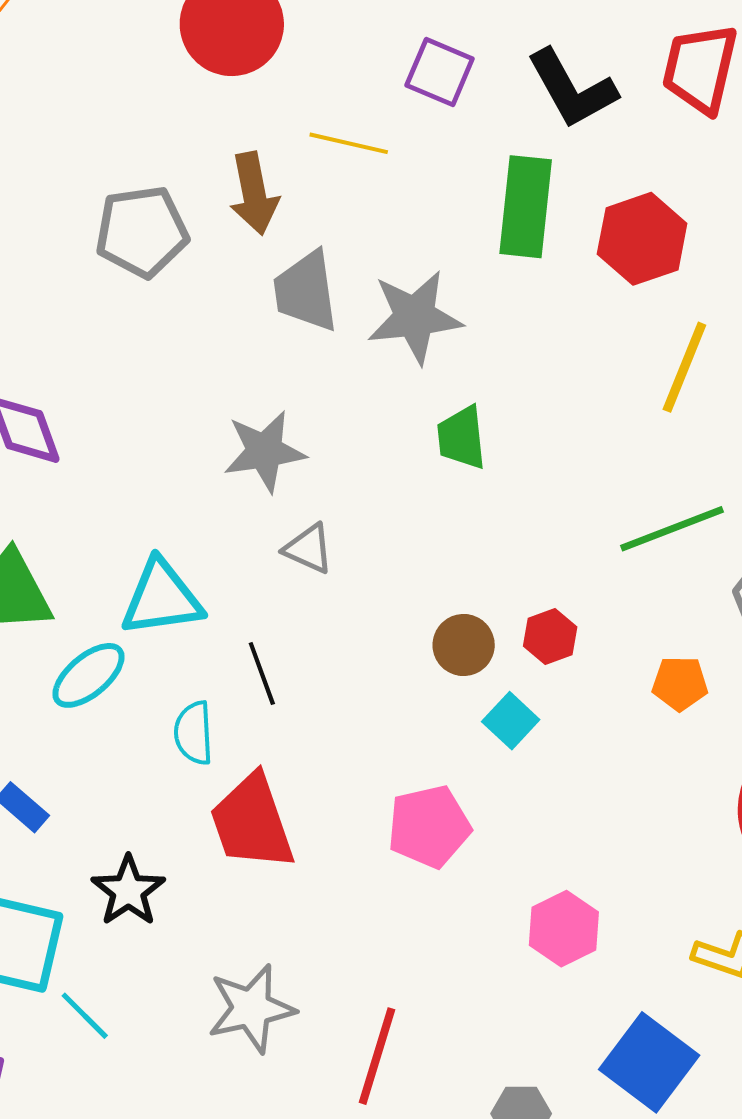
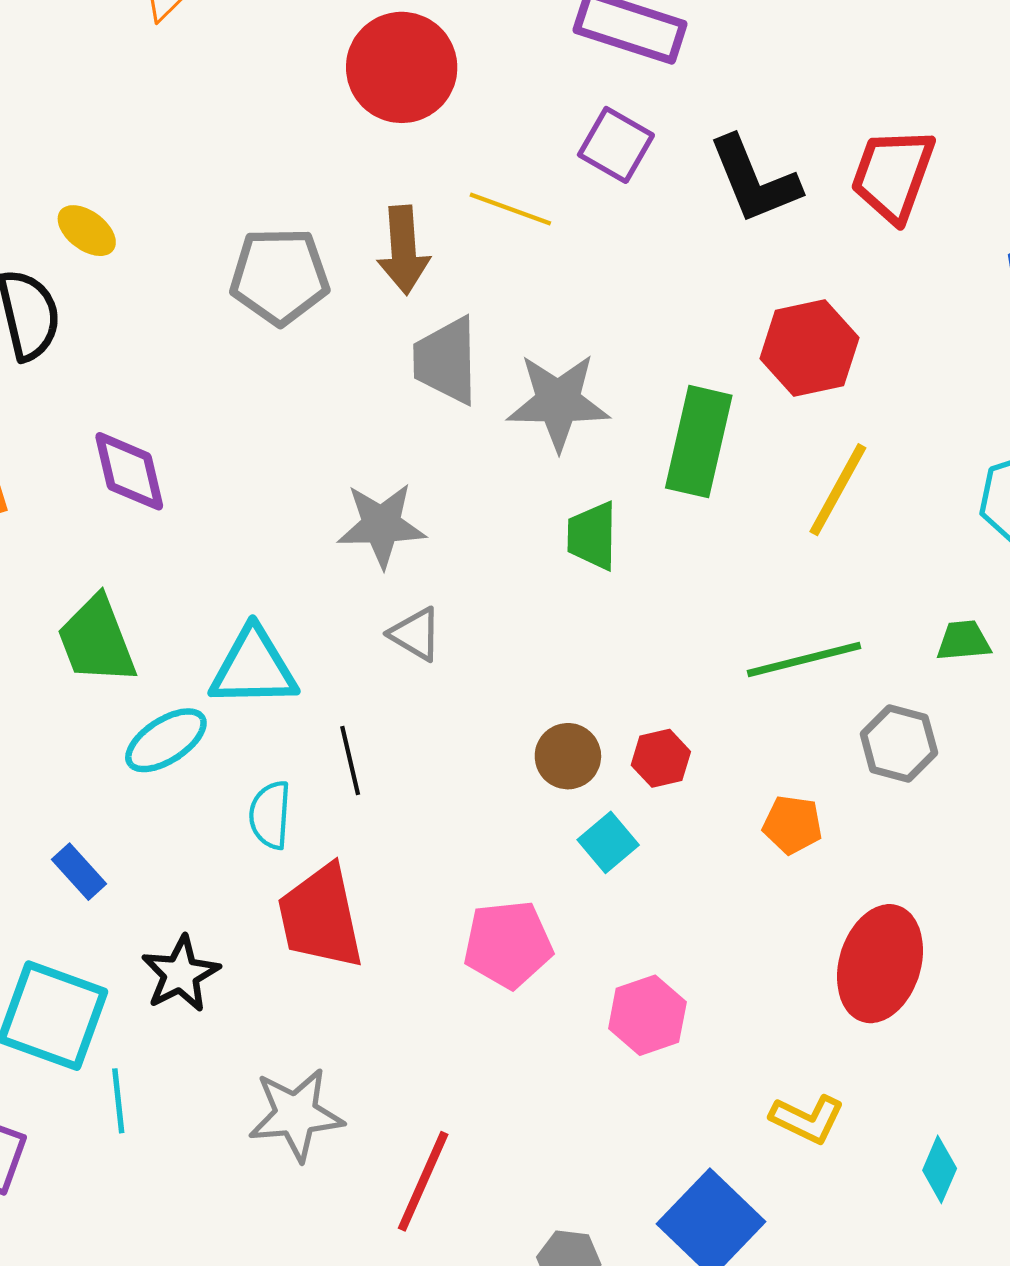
green rectangle: (526, 207) -> (699, 442), moved
pink hexagon: (564, 929) -> (647, 1015), moved
cyan line: (85, 1016) -> (118, 1101), turned 32

